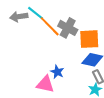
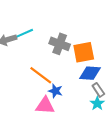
cyan line: (35, 13) -> (24, 33), turned -54
orange line: (50, 26) -> (41, 75), moved

